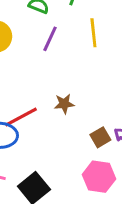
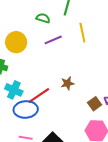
purple line: (50, 39) -> (53, 40), turned 48

